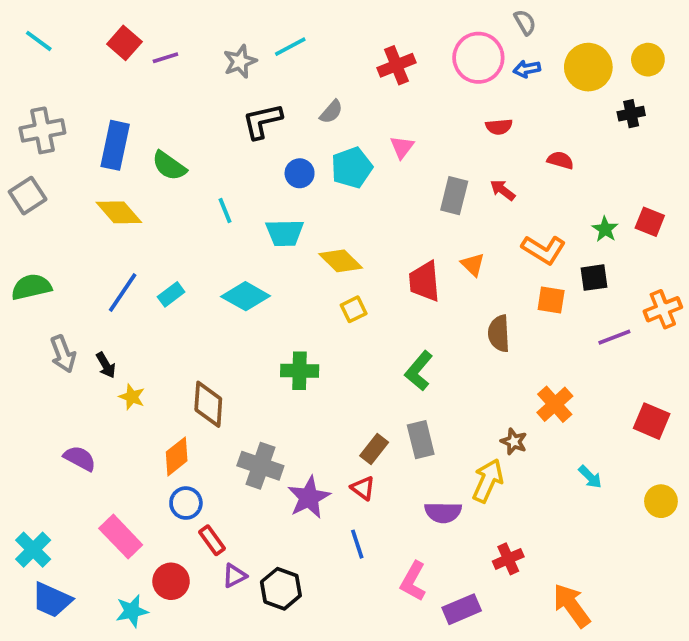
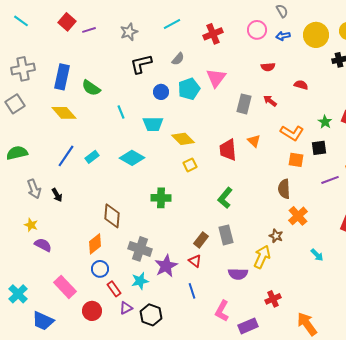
cyan line: (290, 47) -> (172, 24), moved
pink circle: (478, 58) -> (257, 30), size x0.7
pink triangle: (402, 147) -> (216, 78), size x1.5
brown semicircle: (499, 333) -> (284, 189), moved
yellow star: (132, 397) -> (31, 225), moved
blue trapezoid: (52, 600) -> (43, 321), moved
cyan star: (132, 611) -> (140, 281), moved

